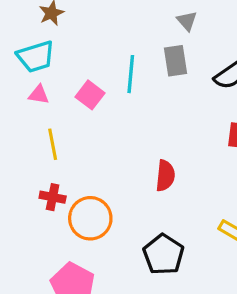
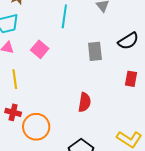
gray rectangle: (176, 61) -> (95, 51), moved
cyan line: (131, 74) -> (64, 16), moved

